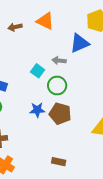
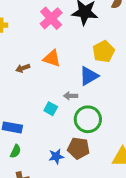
green circle: (57, 85) -> (88, 119), moved, size x1.4
blue star: (37, 110) -> (56, 156), moved

